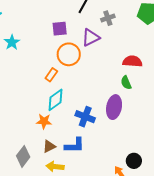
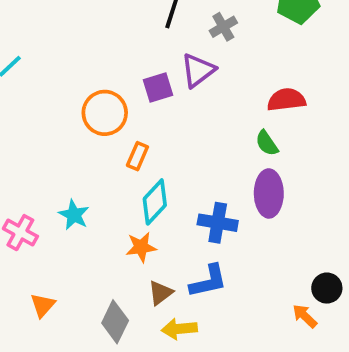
purple square: (60, 29) -> (158, 87), moved
cyan star: (12, 42) -> (74, 215), moved
orange circle: (69, 54) -> (105, 113), moved
green semicircle: (126, 83) -> (267, 143), moved

